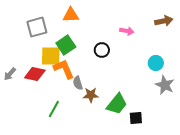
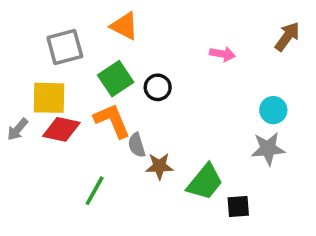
orange triangle: (71, 15) -> (124, 26), turned 30
brown arrow: (164, 21) -> (287, 37), turned -42
black circle: (102, 50) -> (158, 87), moved
yellow square: (51, 56) -> (49, 98), moved
gray star: (165, 85) -> (268, 149), moved, turned -30

